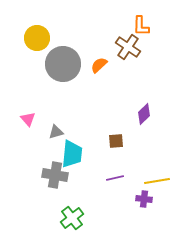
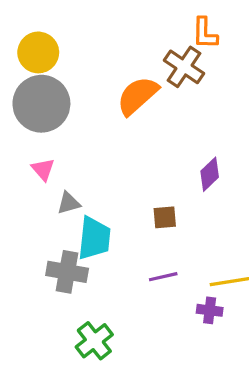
gray circle: (63, 64) -> (41, 104), moved
orange semicircle: (99, 65) -> (138, 96), size x1.6
pink triangle: (28, 119) -> (43, 169), moved

